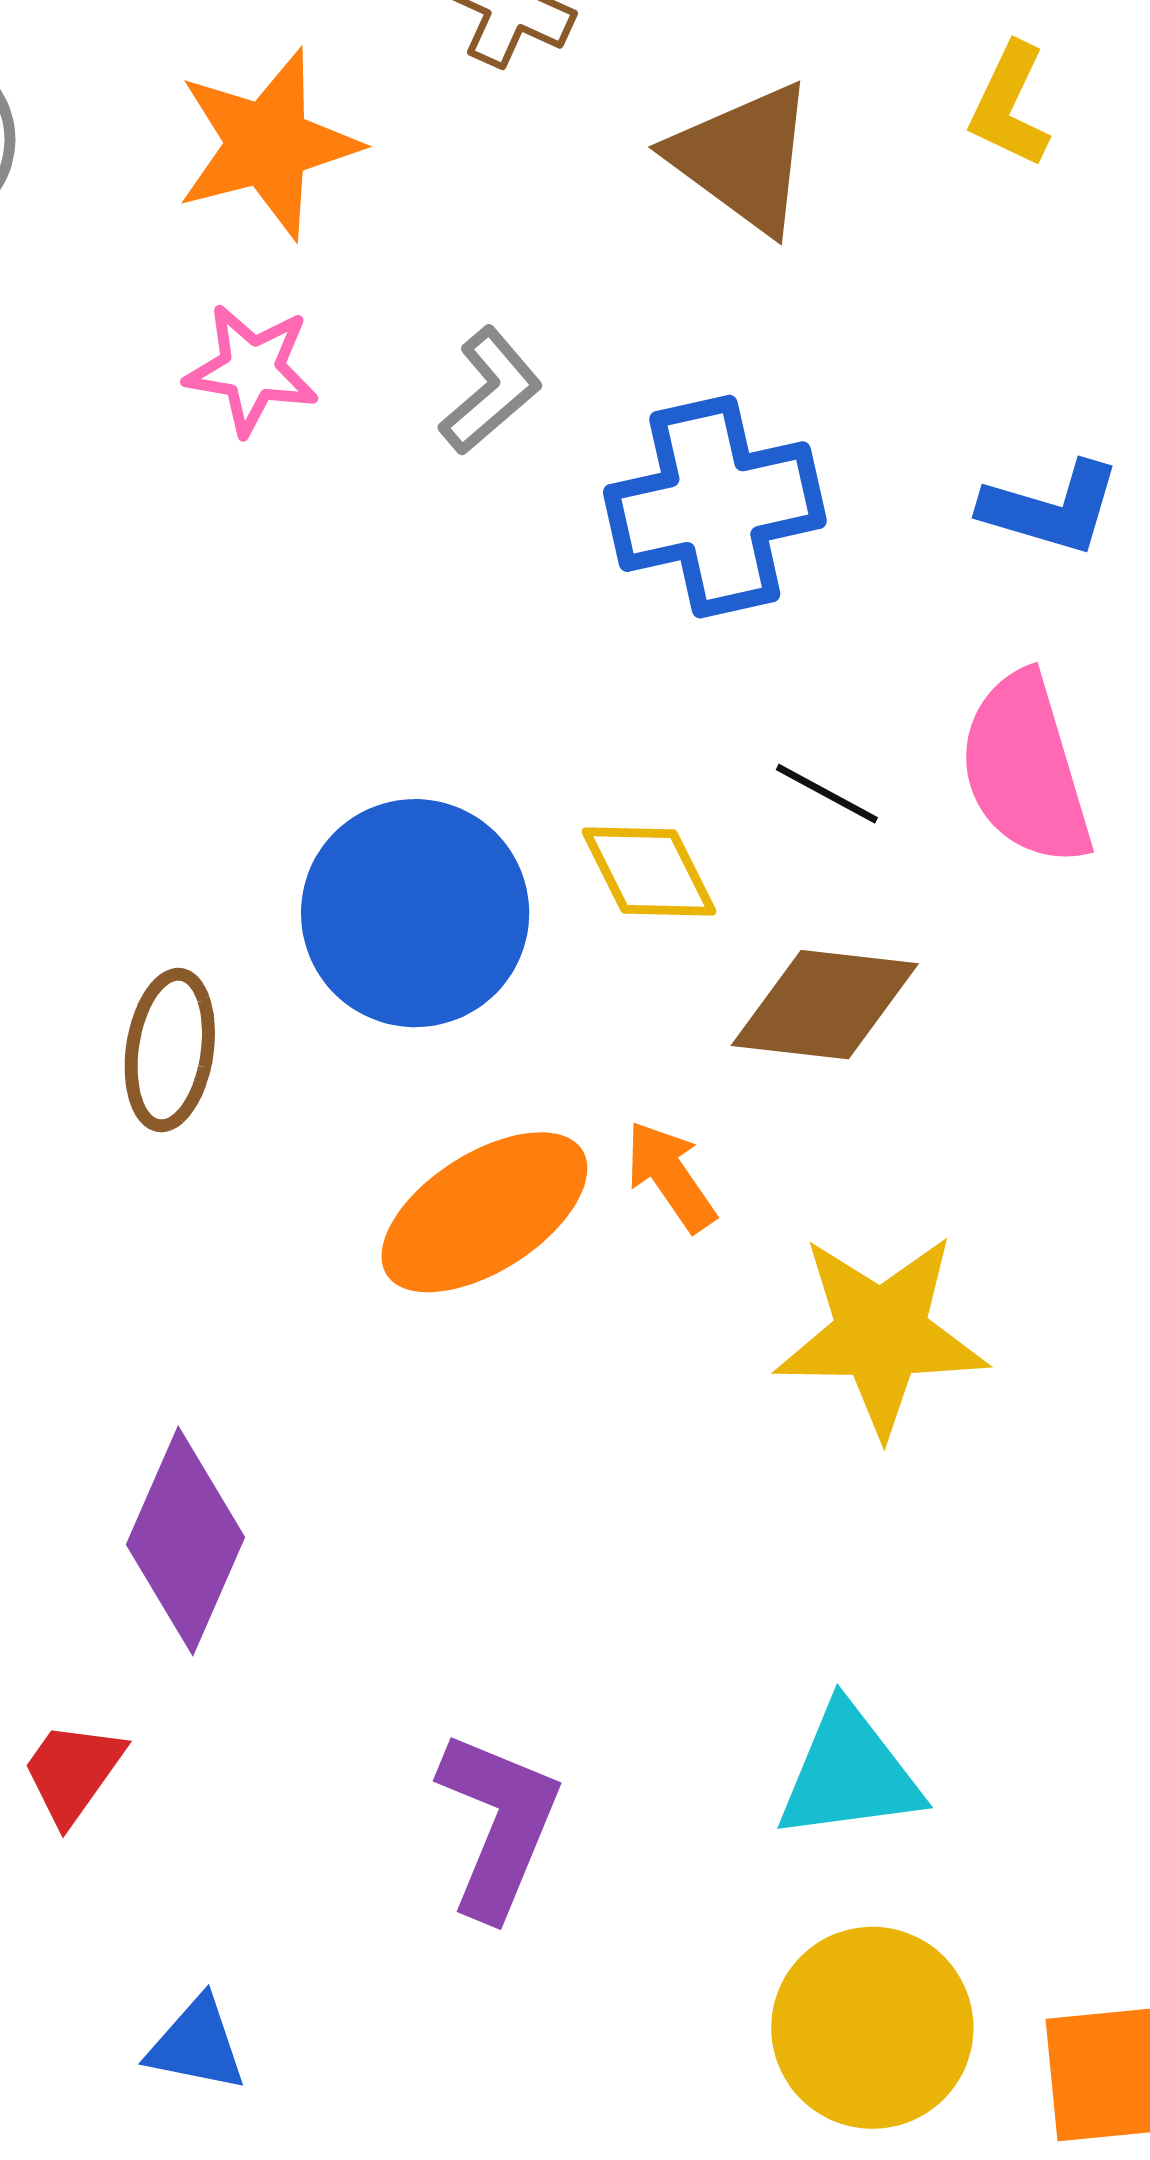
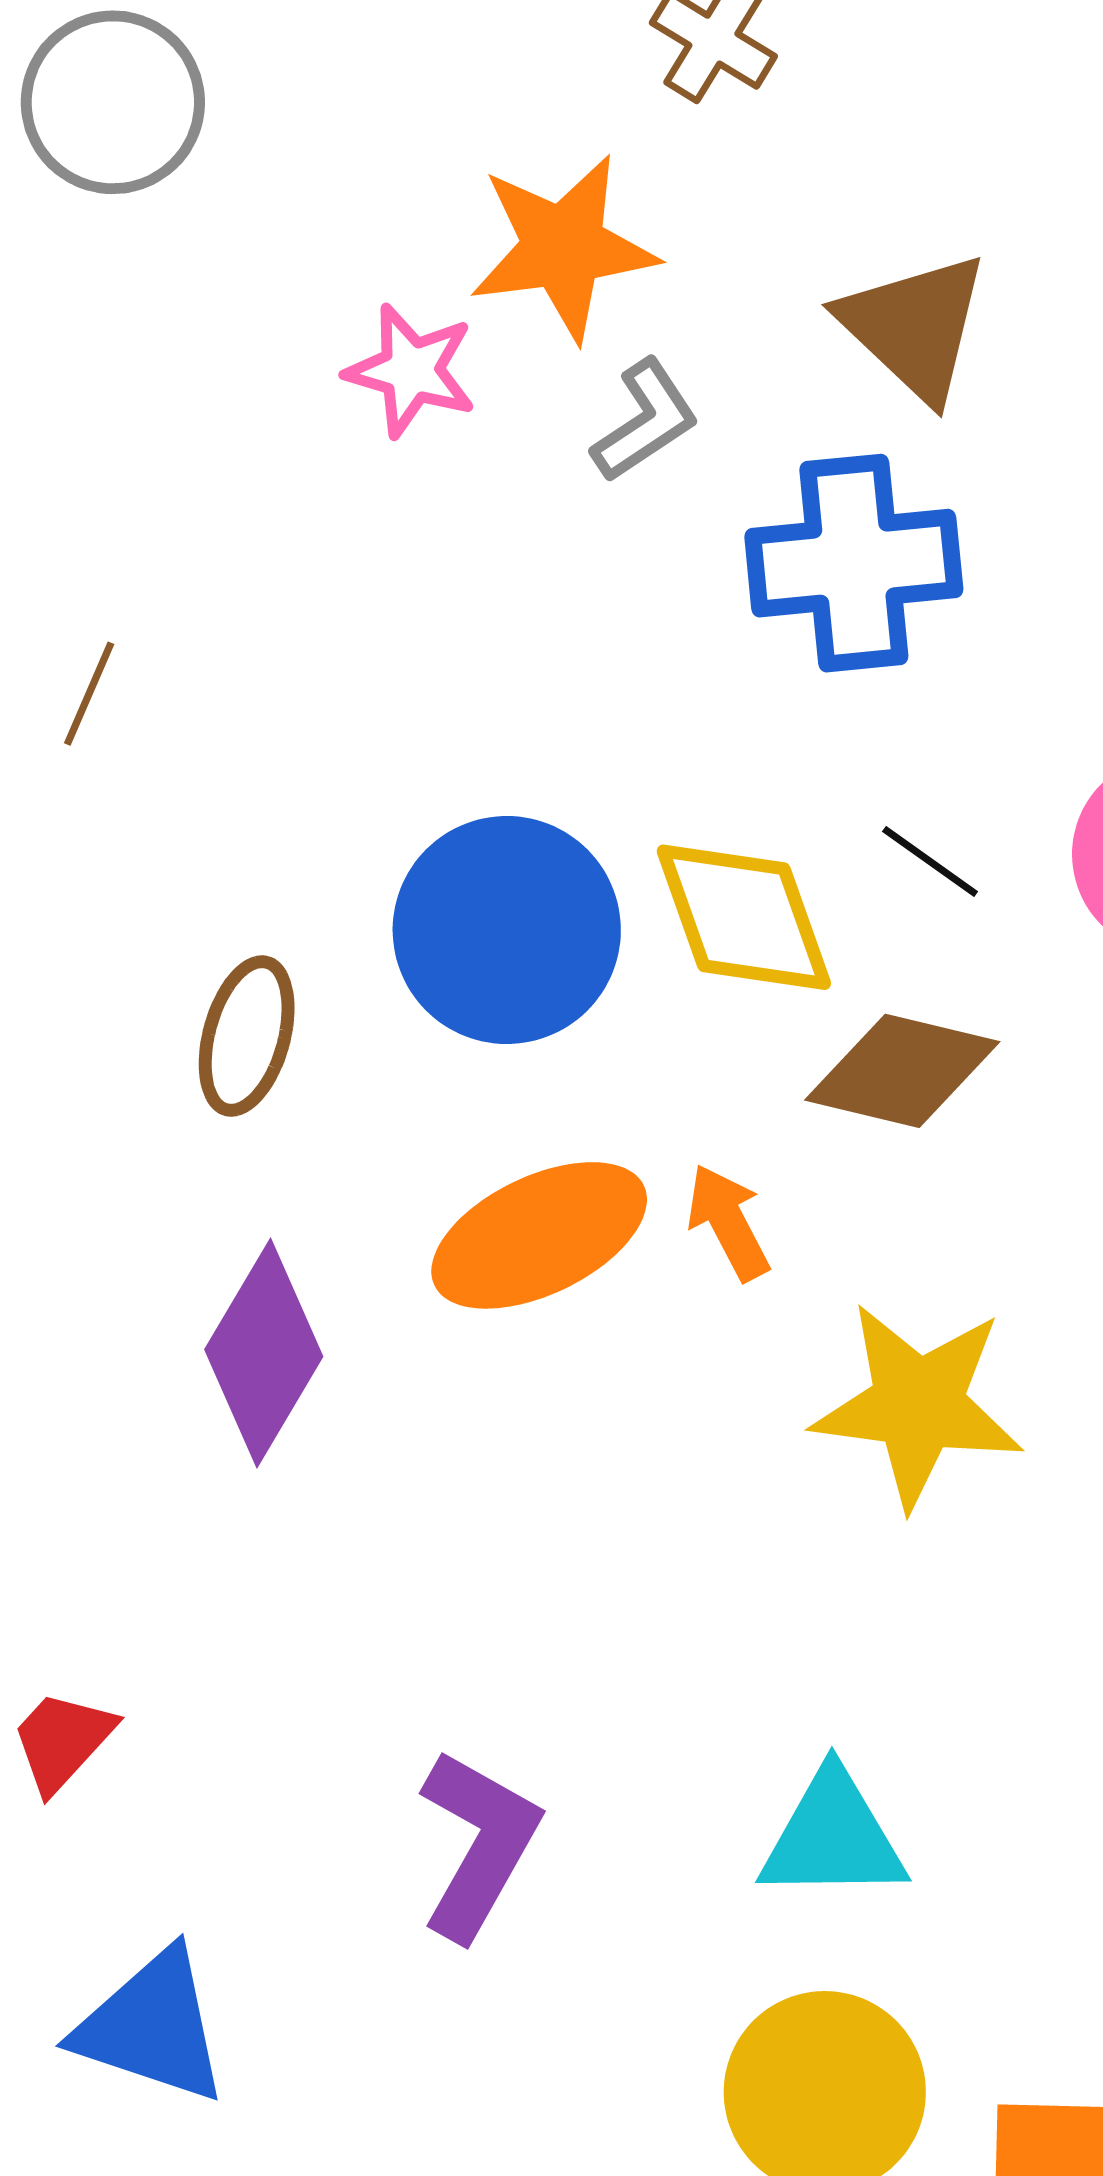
orange star: (268, 144) -> (563, 247), moved
brown triangle: (743, 158) -> (914, 327), moved
yellow diamond: (649, 872) -> (744, 917), size x1.4
purple diamond: (185, 1541) -> (264, 1353), moved
blue triangle: (197, 2045) -> (152, 2026), size x1.6

